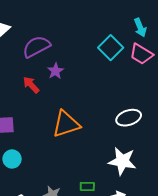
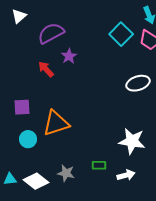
white ellipse: (129, 118) -> (138, 83), moved
orange triangle: (66, 124) -> (56, 123), moved

